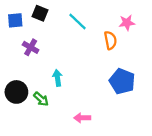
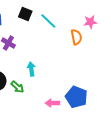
black square: (40, 13) -> (25, 14), moved
blue pentagon: (122, 81) -> (76, 97), moved

